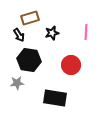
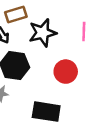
black star: (52, 33) -> (43, 33), size x1.6

